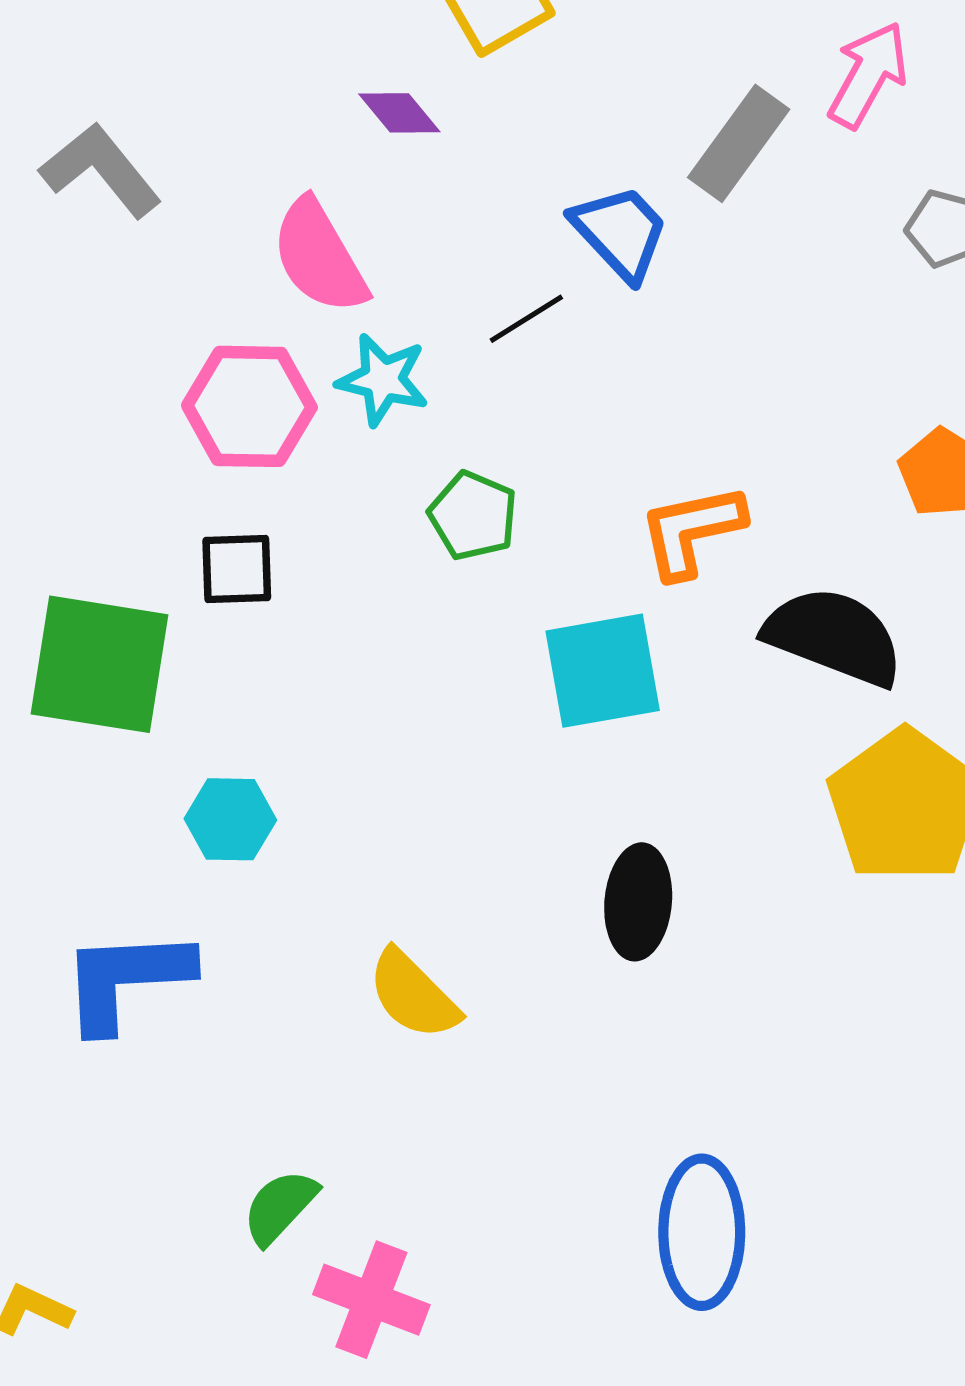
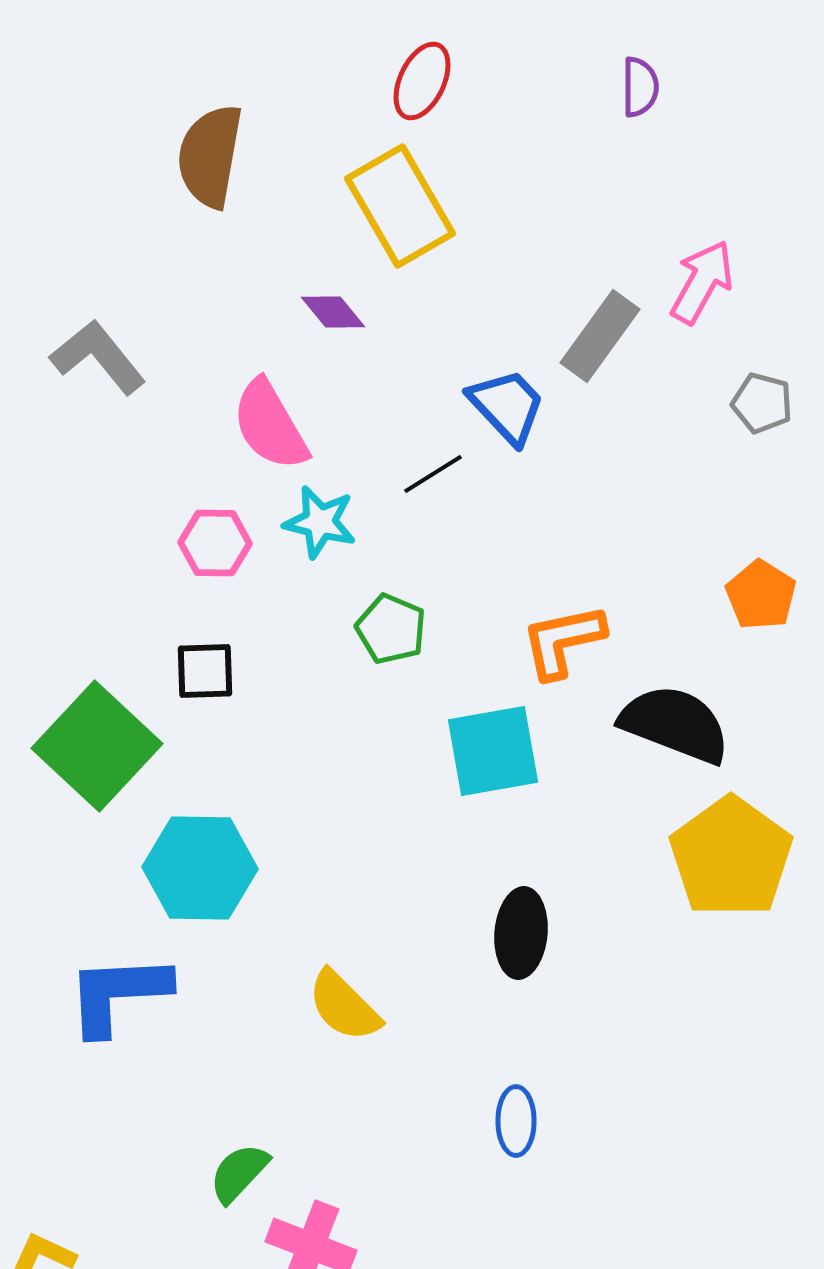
pink hexagon: (249, 406) -> (215, 543), size x0.7
green square: (99, 664) -> (97, 746), turned 34
cyan hexagon: (230, 819) -> (200, 868), size x1.6
blue ellipse: (702, 1232) -> (516, 1121), moved, size x0.6

